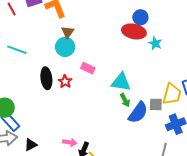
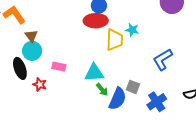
cyan star: (155, 43) -> (132, 30), moved
black ellipse: (46, 78) -> (20, 68), moved
yellow trapezoid: (172, 94) -> (115, 40), moved
gray square: (156, 104) -> (133, 87), turned 32

